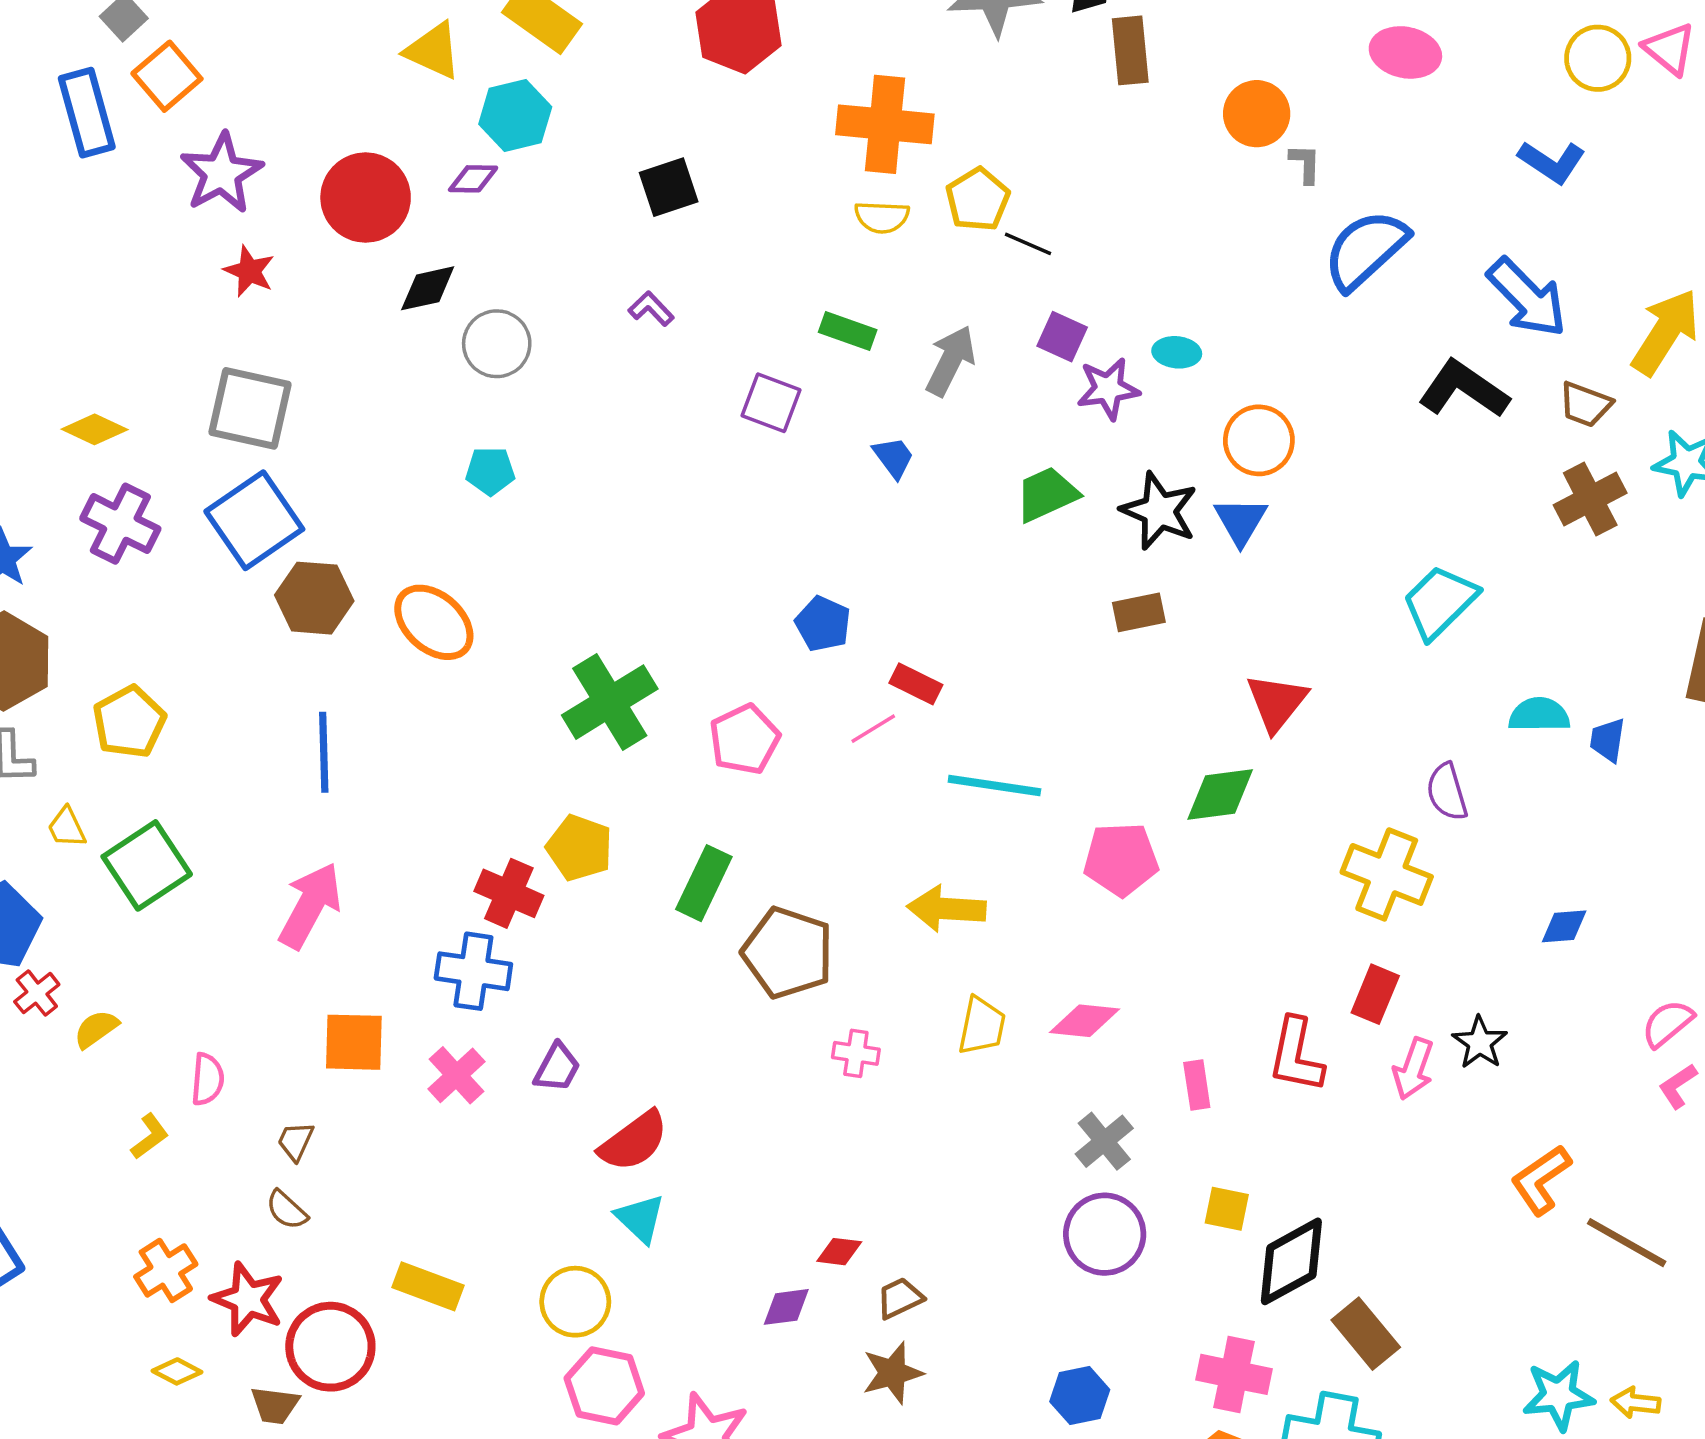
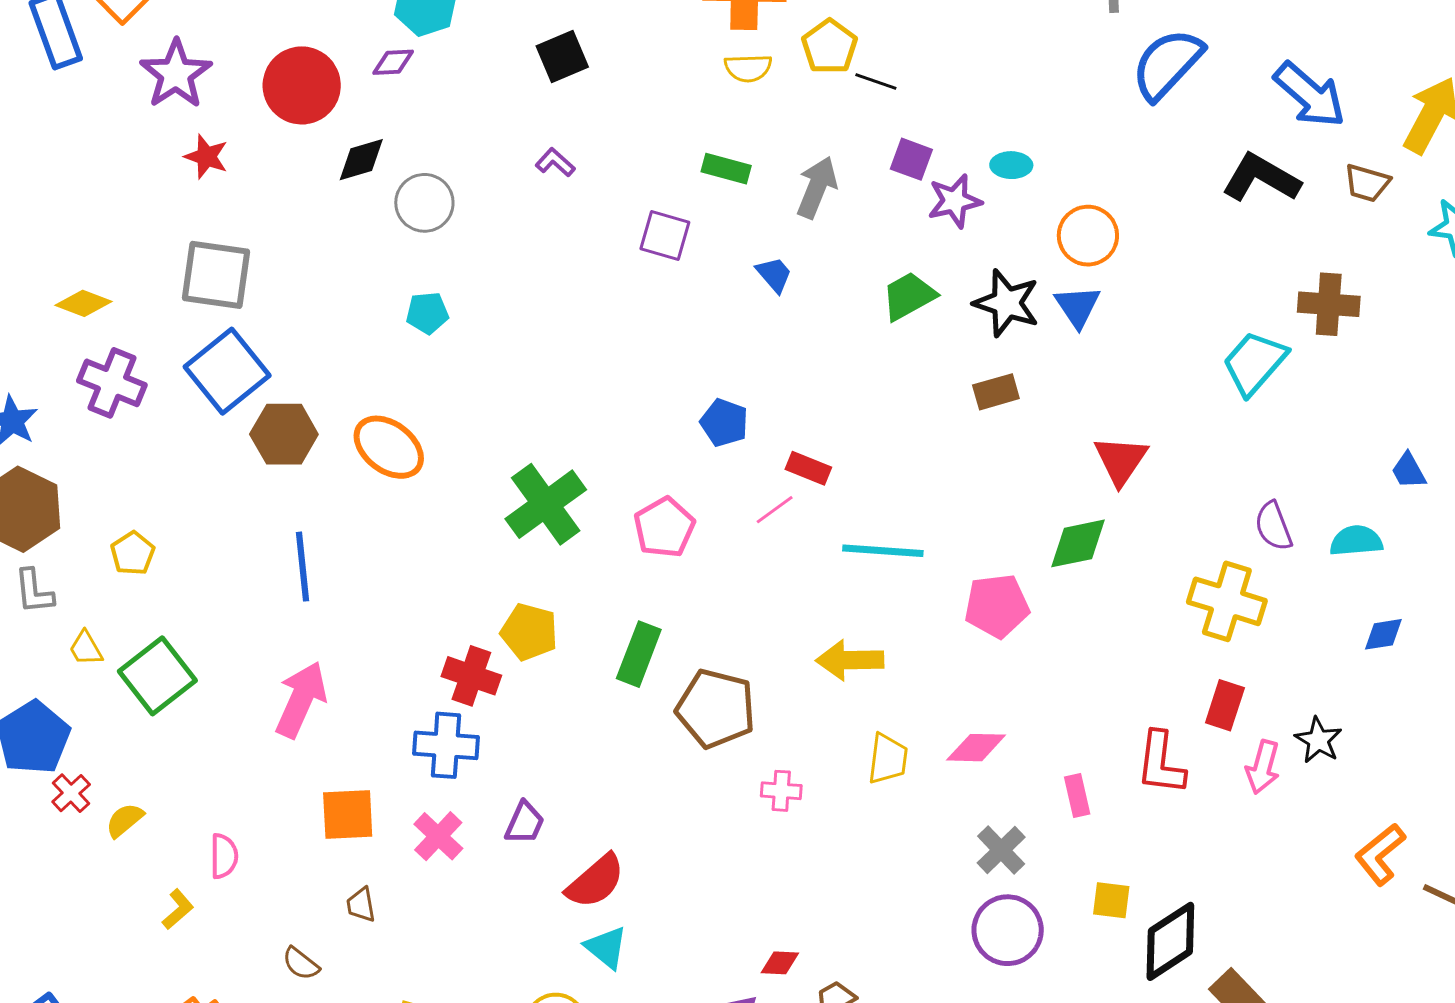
brown cross: (1590, 499) -> (1329, 304), moved, turned 36
cyan semicircle: (1539, 715) -> (1356, 541), moved
yellow pentagon: (129, 722) -> (133, 553), size x0.7
blue trapezoid: (1608, 740) -> (1408, 471), turned -33
brown trapezoid: (296, 1141) -> (361, 905), moved, turned -30

